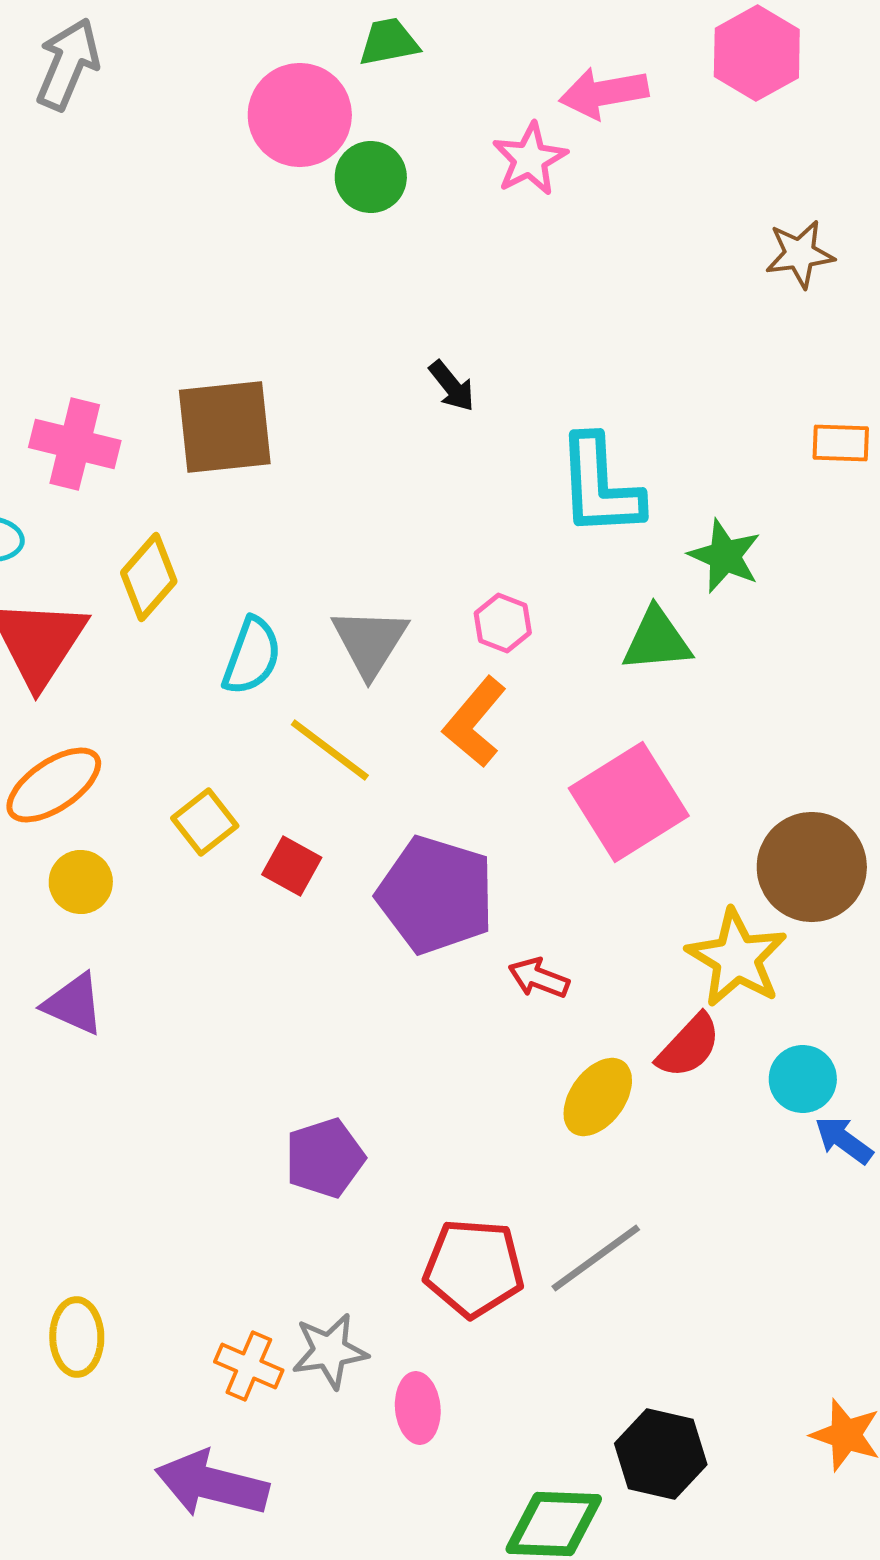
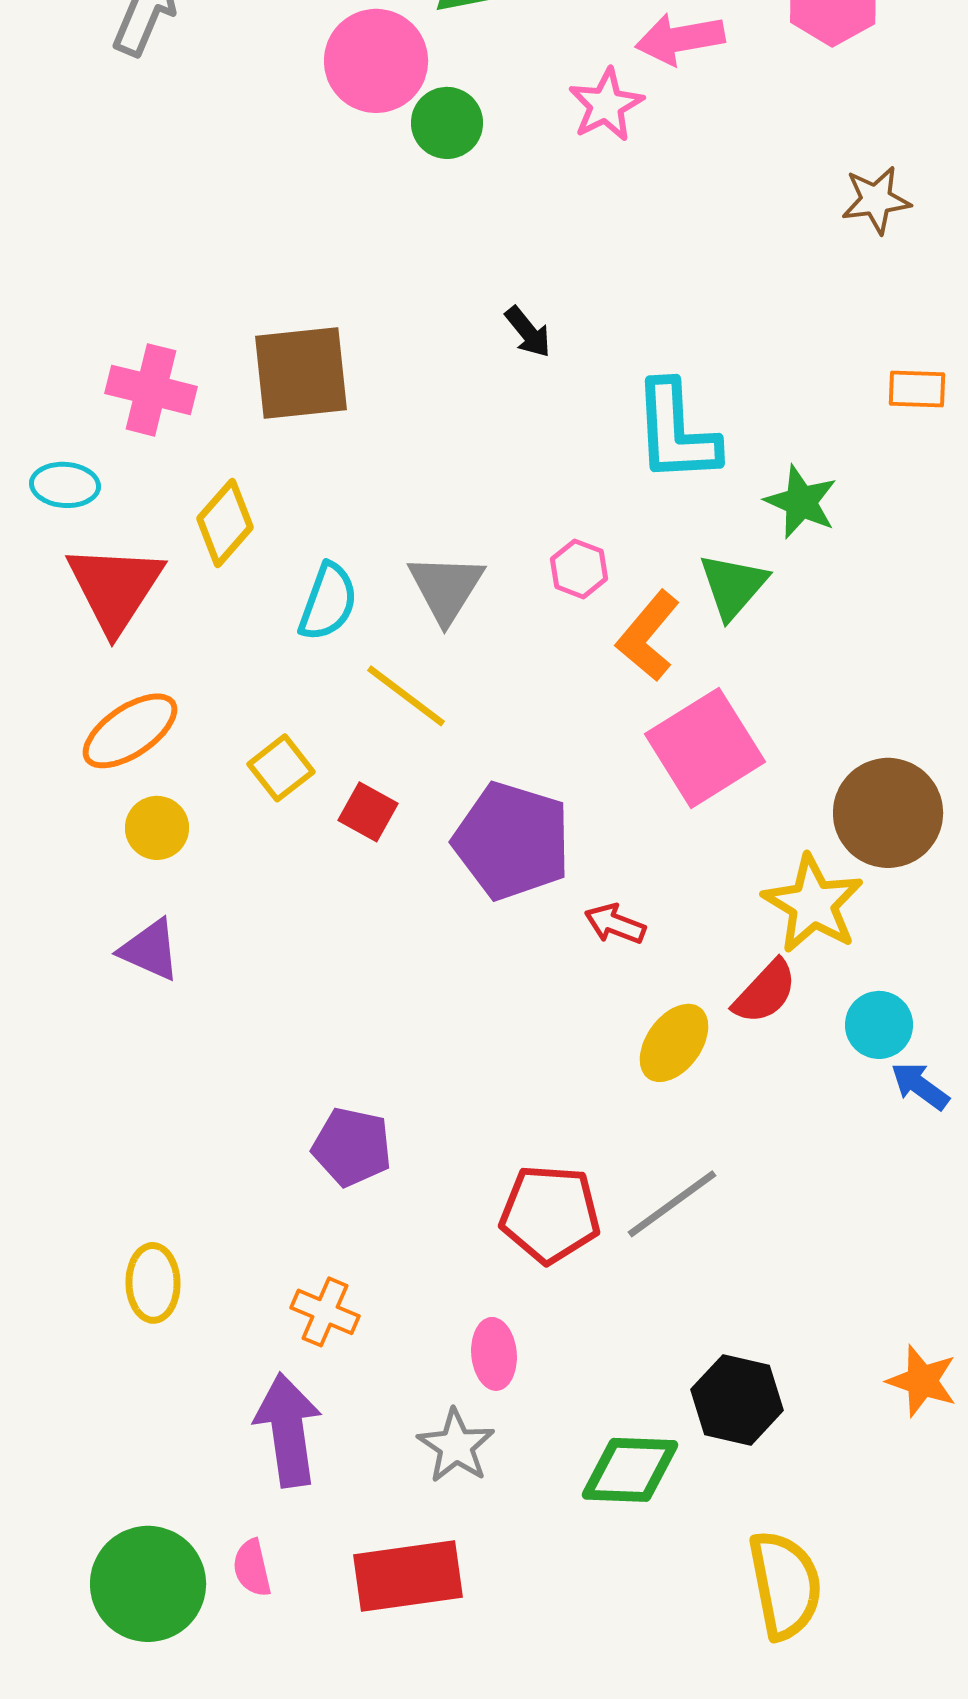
green triangle: (657, 640) -> (733, 586), turned -44
orange L-shape: (475, 722) -> (648, 636), moved
purple pentagon: (325, 1158) -> (352, 1147), moved, turned 30
gray star: (330, 1351) -> (456, 1446), moved, turned -30
purple arrow: (212, 1484) -> (288, 1430), turned 68

